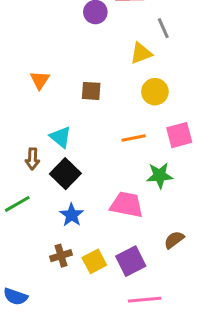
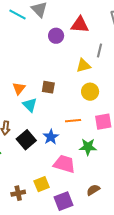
gray line: (163, 28) -> (99, 51), turned 32
orange triangle: (40, 80) -> (19, 88), moved
cyan triangle: (61, 137) -> (30, 105), moved
blue star: (72, 215) -> (51, 137), moved
yellow square: (94, 261) -> (42, 184), moved

